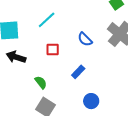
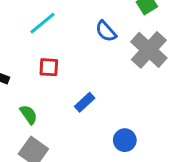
blue semicircle: (85, 39) -> (106, 31), moved
blue circle: (91, 101) -> (125, 140), moved

